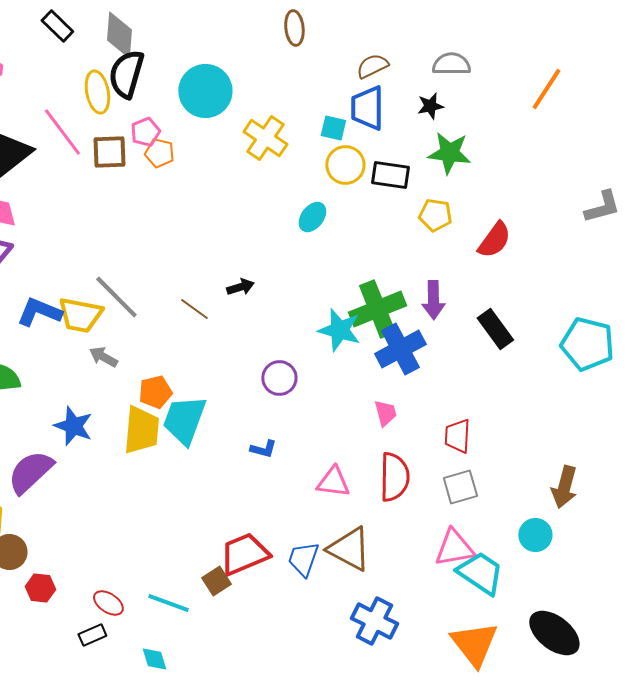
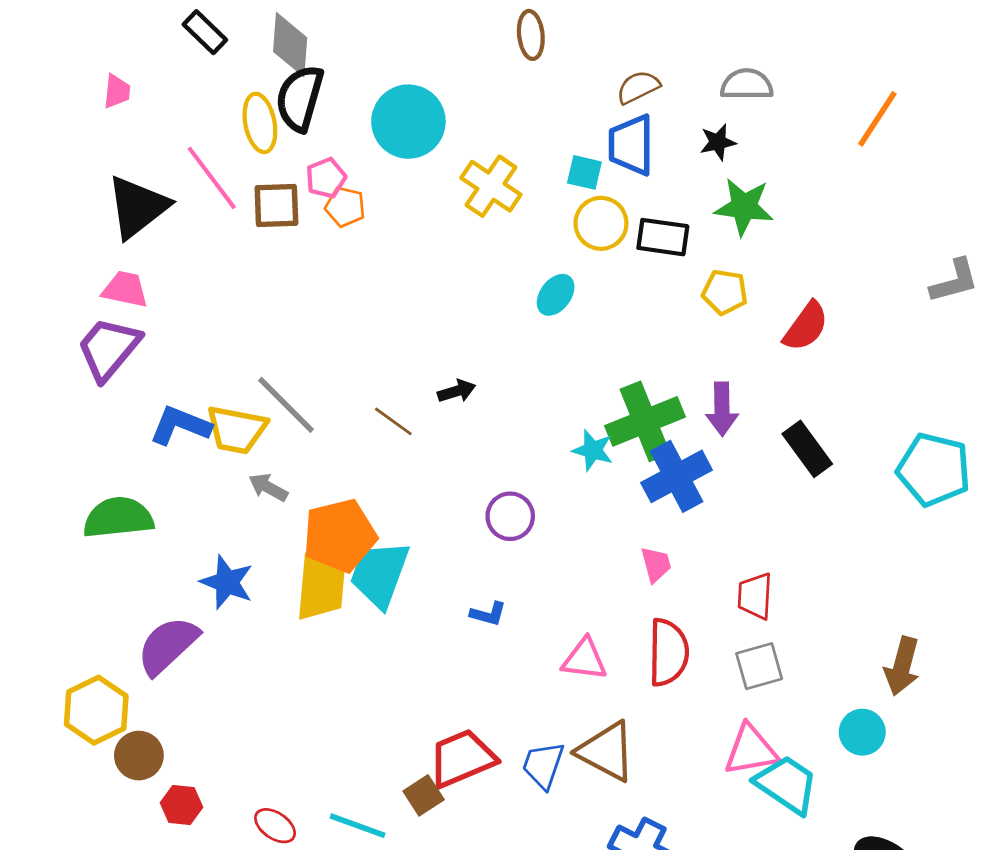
cyan star: (339, 330) -> (593, 450), size x0.7
orange pentagon: (155, 392) -> (340, 535), size x1.6

